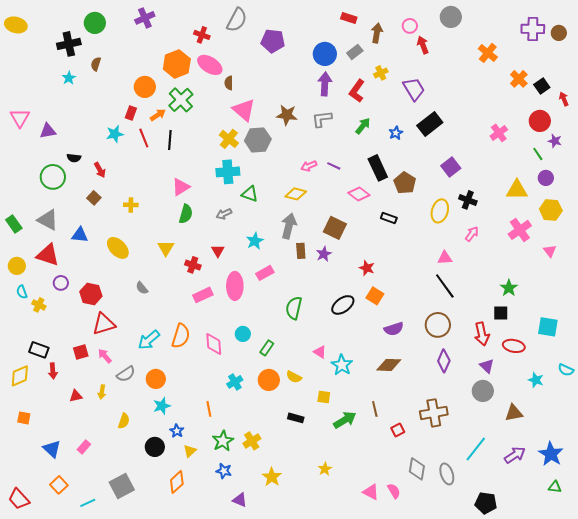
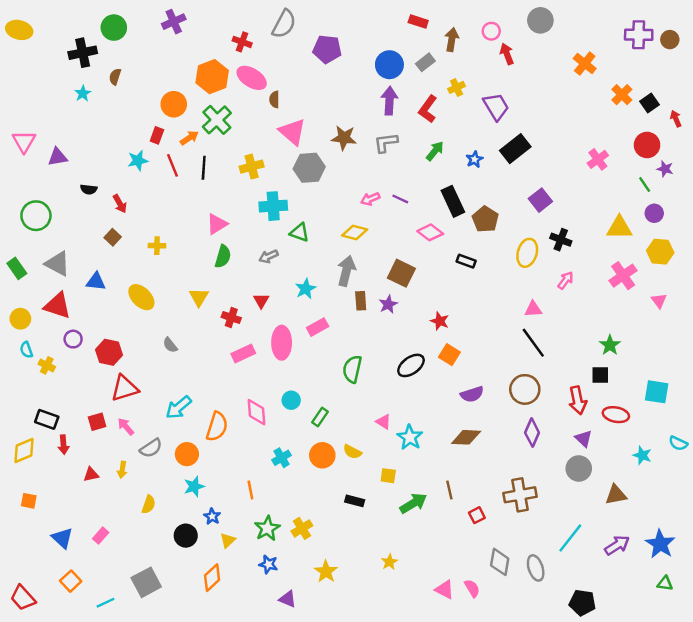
yellow cross: (229, 139) -> (252, 167), moved, turned 36
green circle: (53, 177) -> (36, 216), moved
orange semicircle: (181, 336) -> (217, 427), moved

